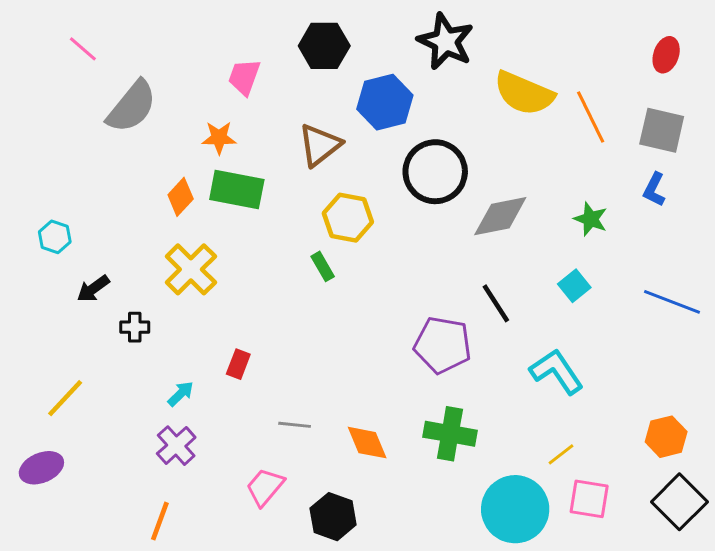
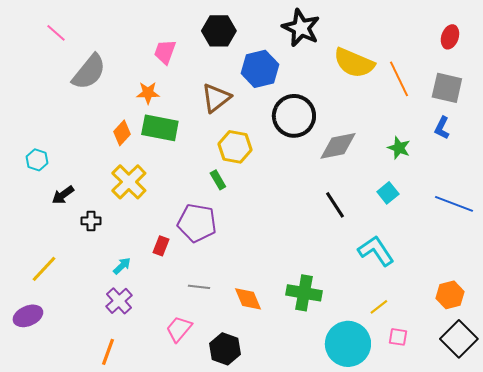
purple pentagon: (443, 345) -> (197, 223), moved
pink square: (589, 499) -> (398, 337), size x0.7

